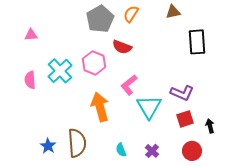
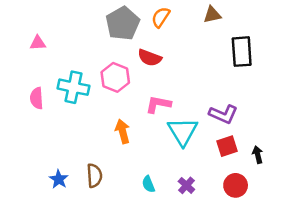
cyan cross: (60, 71) -> (73, 87), turned -35
pink L-shape: (129, 85) -> (158, 104), turned 50
orange arrow: (100, 107) -> (123, 131), size x0.7
brown semicircle: (77, 143) -> (94, 176), size x0.7

